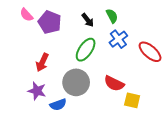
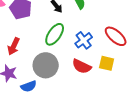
blue cross: (118, 39) -> (84, 40), moved
yellow square: (132, 100) -> (107, 63), moved

